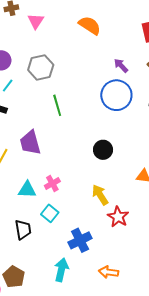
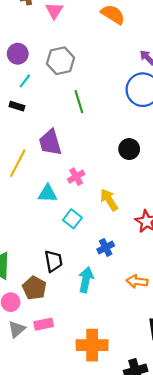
pink cross: (52, 183) -> (76, 177), moved
yellow arrow: (100, 195) -> (109, 200), moved
black trapezoid: (23, 230) -> (53, 261), moved
blue cross: (80, 240) -> (106, 247), size x0.7

